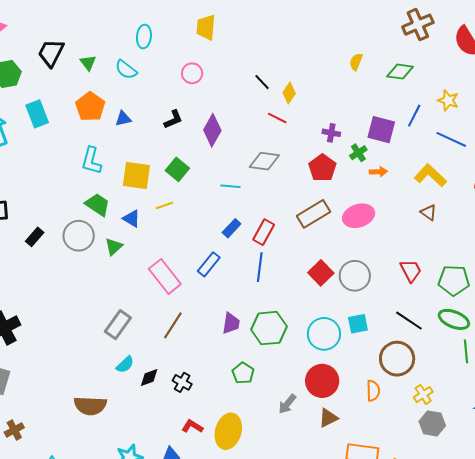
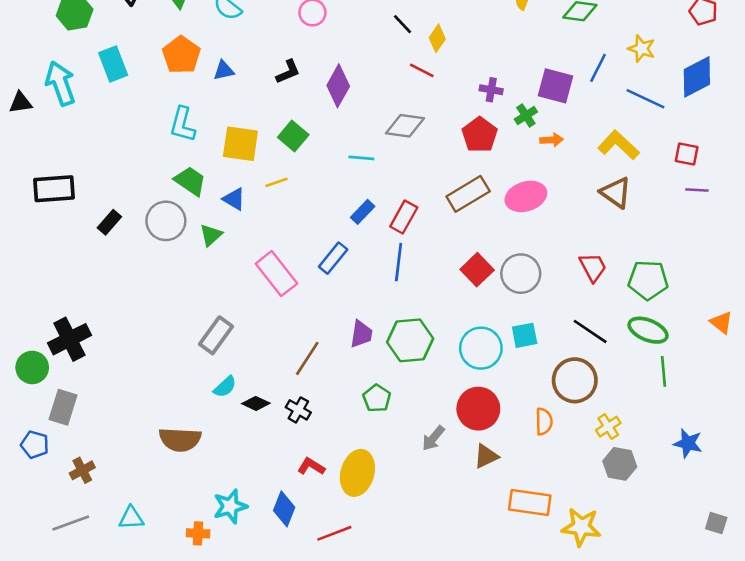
brown triangle: (429, 213) -> (616, 193), size x1.5
brown line: (173, 325) -> (307, 358), moved
black diamond: (149, 377) -> (256, 403), turned 45

